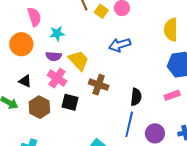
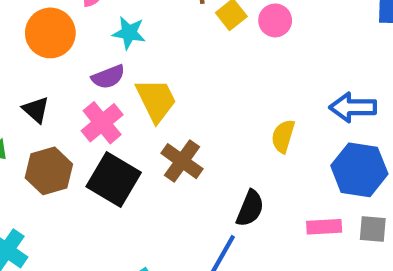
yellow semicircle: (171, 30) -> (283, 136), moved, size x0.7
blue arrow: (120, 45) -> (353, 107), moved
purple semicircle: (54, 56) -> (108, 77), turned -42
black square: (70, 102) -> (114, 180), size x1.4

